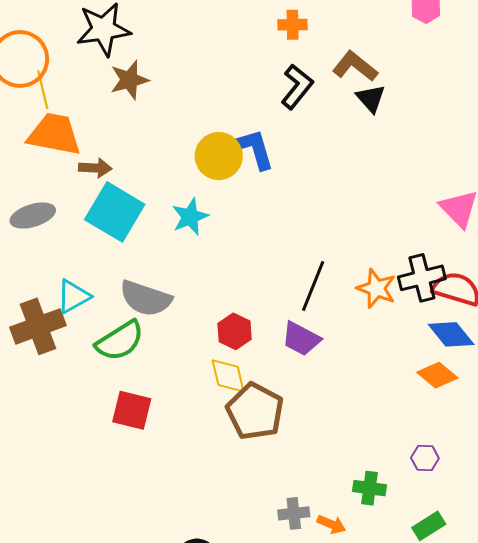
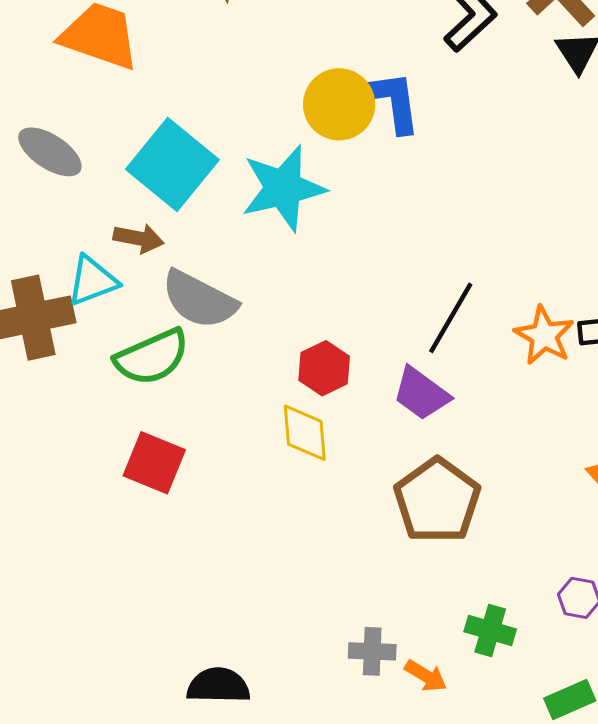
brown arrow: (95, 168) -> (139, 238), moved
gray ellipse: (33, 216) -> (50, 152), turned 42
cyan star: (190, 217) -> (283, 188), size x1.5
brown pentagon: (255, 411) -> (437, 501), moved

